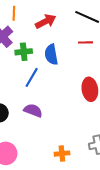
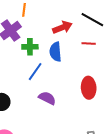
red arrow: (46, 21) -> (62, 27), moved
purple semicircle: (33, 110) -> (47, 98), moved

